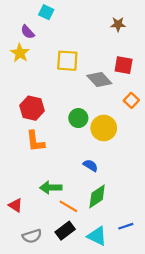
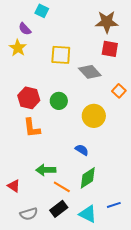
brown star: (118, 24) -> (107, 22), size x1.6
red square: (124, 65) -> (110, 49), moved
green circle: (78, 118) -> (59, 101), moved

